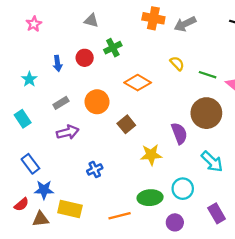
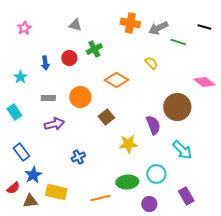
green line: (208, 75) -> (178, 42), moved
gray rectangle: (61, 103) -> (48, 98), turned 32
blue star: (44, 190) -> (33, 175), turned -30

